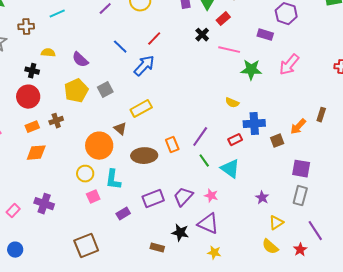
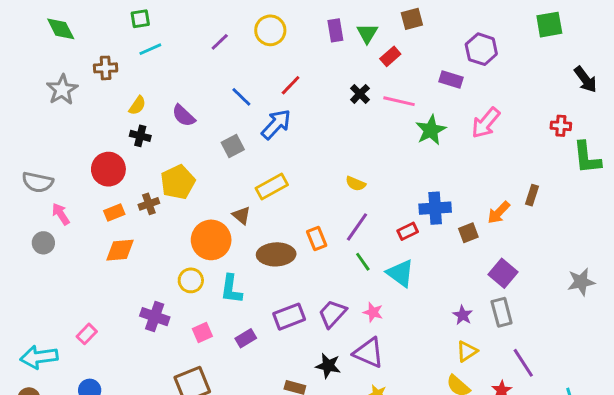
black cross: (202, 35) -> (360, 94), moved
yellow semicircle: (48, 53) -> (137, 106), turned 120
green star: (251, 70) -> (431, 130), turned -30
black cross: (32, 71) -> (140, 136), moved
gray square: (105, 90) -> (233, 146), moved
yellow pentagon: (76, 91) -> (178, 182), moved
yellow semicircle: (232, 103) -> (356, 184), moved
purple square: (301, 169) -> (503, 273), turned 30
gray rectangle: (300, 196) -> (502, 312), turned -30
pink square: (93, 197) -> (202, 332), moved
purple star: (262, 198) -> (463, 315), moved
purple cross: (44, 204) -> (155, 317), moved

